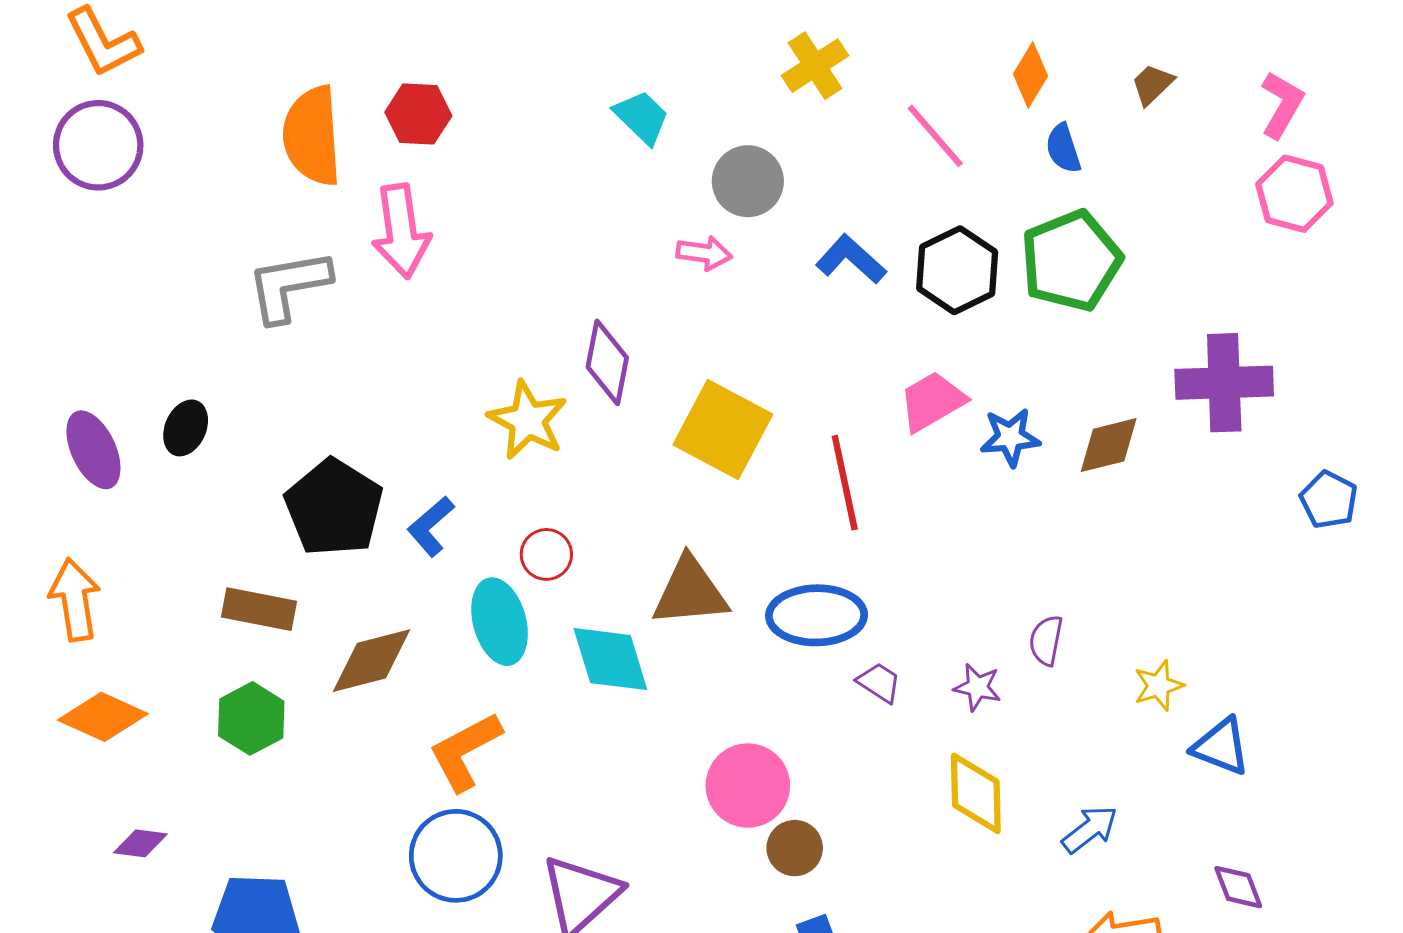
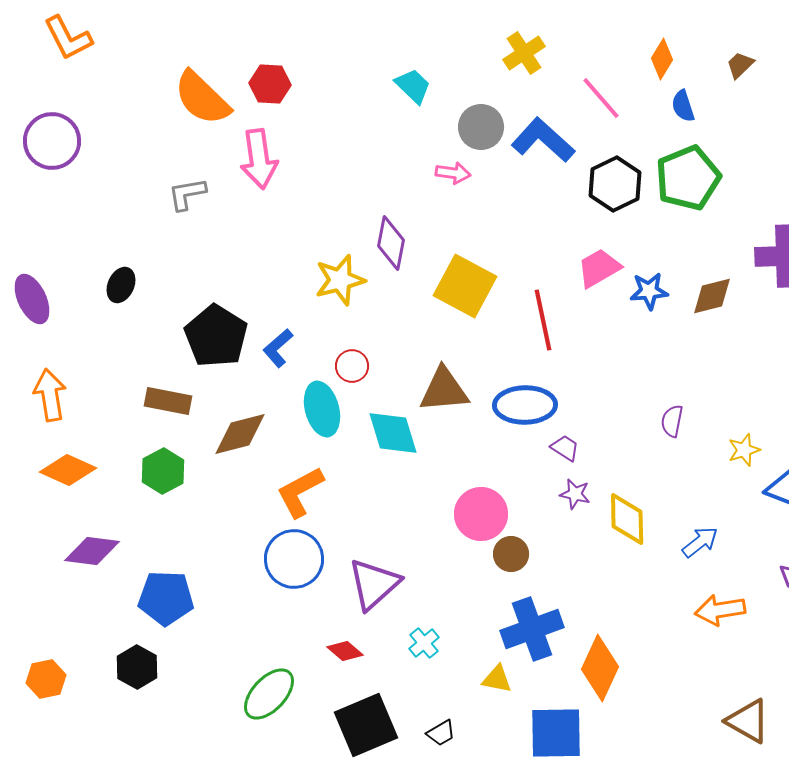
orange semicircle: (312, 136) -> (202, 98), turned -42
purple circle: (98, 145) -> (52, 141), moved
blue L-shape: (851, 259) -> (543, 140), moved, size x1.4
gray L-shape: (289, 286) -> (187, 194), size x0.7
yellow star: (528, 420) -> (340, 280), turned 30
purple ellipse: (93, 450) -> (32, 299), moved
purple star: (977, 687) -> (575, 494), moved
purple diamond: (140, 843) -> (92, 551), size x1.6

